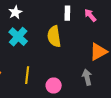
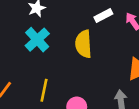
white rectangle: (67, 13) -> (103, 16), turned 56

